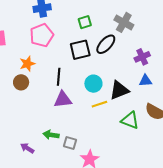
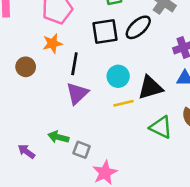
orange star: (27, 64) -> (52, 43), moved
purple triangle: (63, 100) -> (77, 93), turned -42

